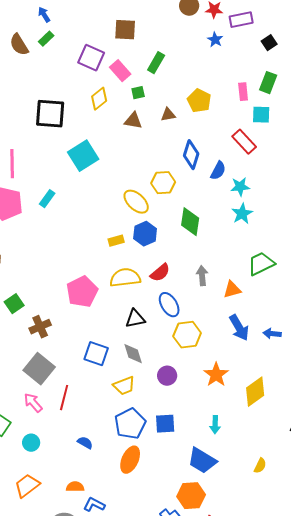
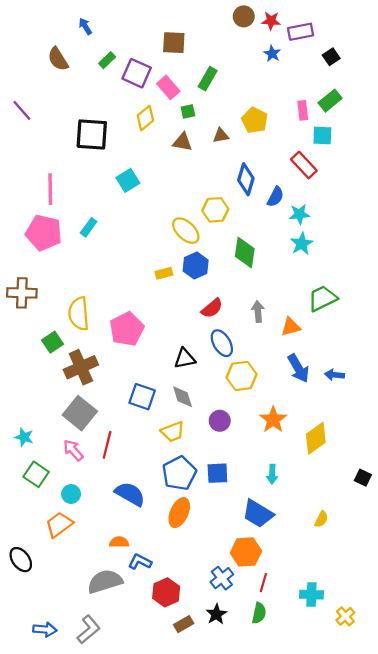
green rectangle: (46, 39) -> (107, 60), moved
green rectangle: (268, 83) -> (330, 101), turned 30
cyan square: (83, 156) -> (128, 180), size x0.7
yellow semicircle: (125, 278) -> (79, 314), moved, turned -88
brown cross: (40, 327) -> (81, 367), size x1.4
blue semicircle: (85, 443) -> (130, 494), size x1.8
orange trapezoid: (27, 486) -> (59, 525), moved

